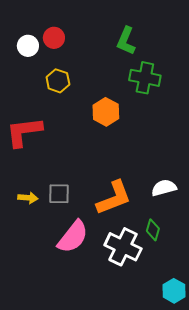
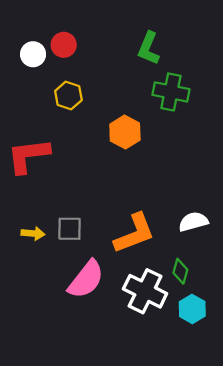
cyan hexagon: (174, 291) -> (192, 309), moved

